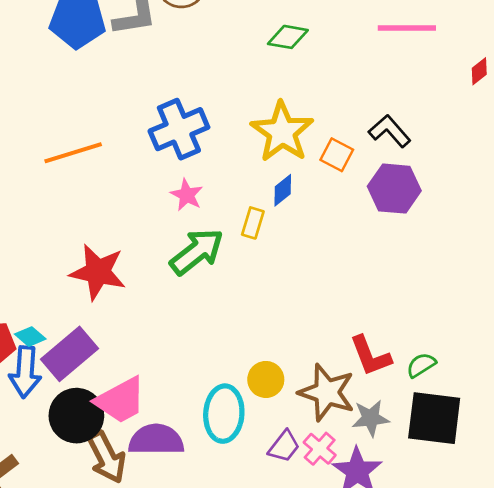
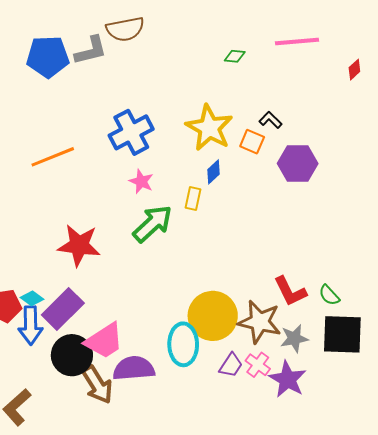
green diamond: (288, 37) -> (235, 56), moved, size x0.7
black L-shape: (390, 131) -> (270, 120), moved, size x0.7
green semicircle: (421, 365) -> (329, 295), turned -95
yellow circle: (266, 379) -> (213, 316), size x1.8

